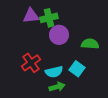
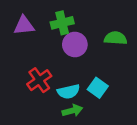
purple triangle: (31, 16) -> (24, 25), moved
green semicircle: (90, 44) -> (116, 38), moved

